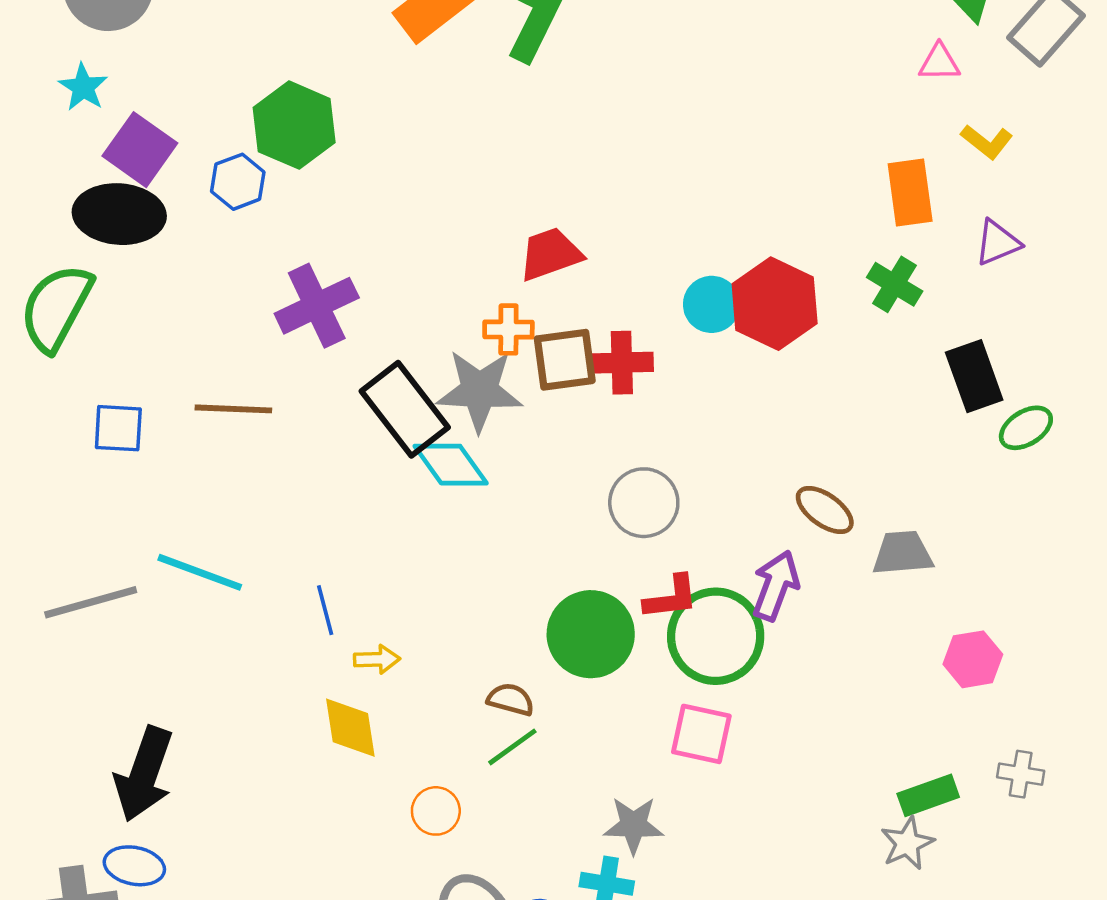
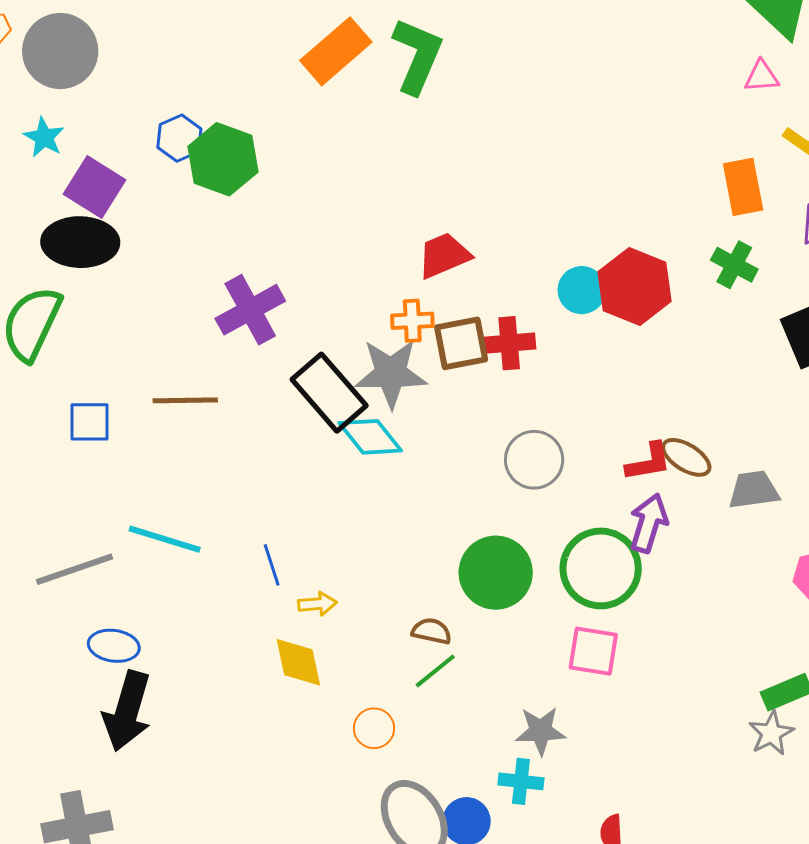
blue hexagon: (238, 182) -> (179, 138), moved
red L-shape: (671, 598) -> (649, 462), moved
blue ellipse: (134, 866) -> (114, 646), moved

